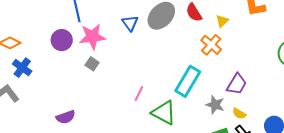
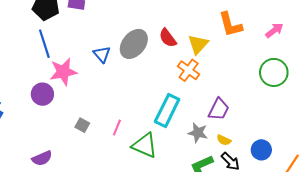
yellow triangle: (222, 21) -> (198, 44), size x1.5
purple circle: (62, 40) -> (42, 94), moved
gray square: (92, 64) -> (82, 125), moved

